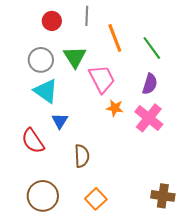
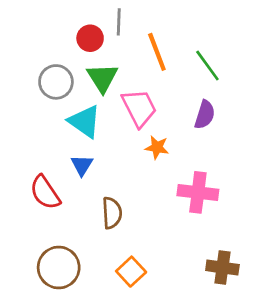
red circle: (52, 21) -> (90, 38), moved
cyan triangle: (46, 91) -> (85, 121), moved
pink cross: (149, 118) -> (198, 192), moved, turned -32

